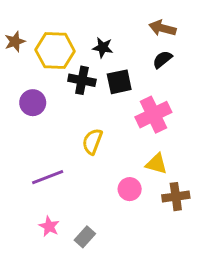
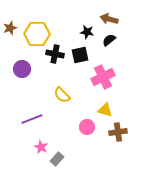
black star: (103, 48) -> (87, 32), moved
yellow semicircle: (92, 141) -> (62, 95), turned -66
pink star: (49, 226) -> (41, 147), moved

